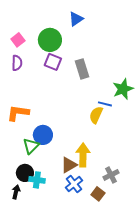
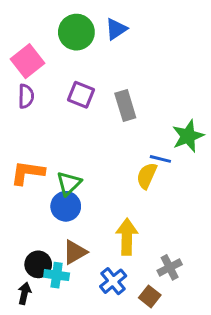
pink square: (18, 40) -> (28, 61), size x1.5
green circle: (50, 40) -> (76, 32), moved
green triangle: (31, 146) -> (69, 183), moved
brown triangle: (69, 165) -> (75, 252), moved

